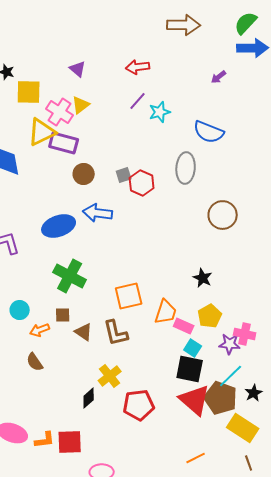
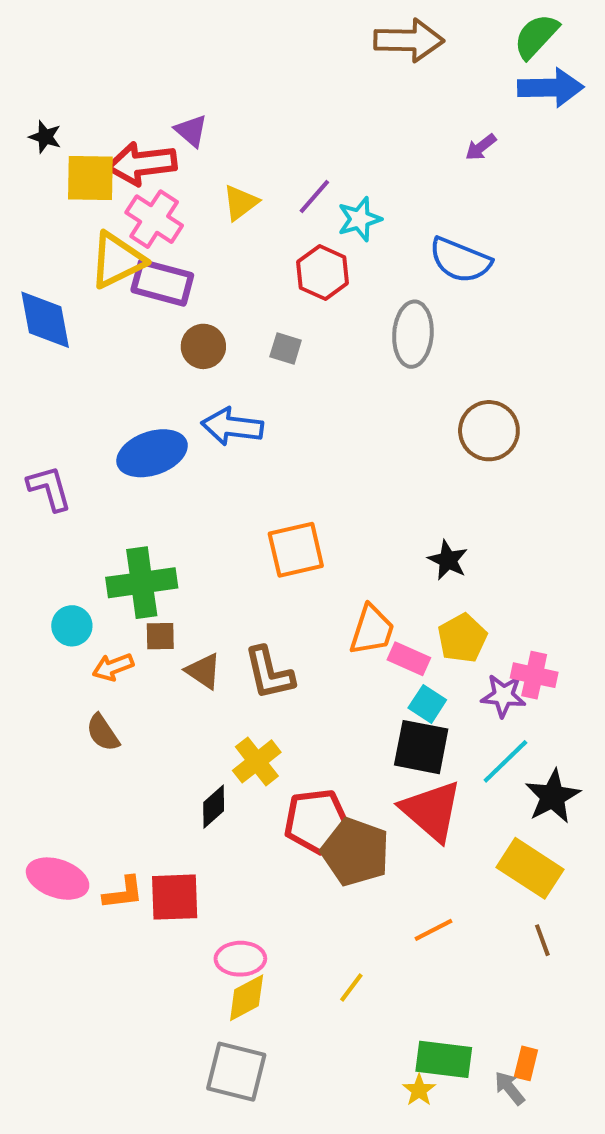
red arrow: (138, 67) -> (142, 164), moved, size x1.4
yellow triangle: (81, 105) -> (240, 203), moved
gray square: (124, 175) -> (286, 348), turned 35
red hexagon: (142, 183) -> (323, 272), moved
green cross: (70, 276) -> (142, 583), moved, turned -36
orange square: (129, 296) -> (296, 550), moved
black star: (254, 393) -> (553, 796), size x1.5
brown pentagon: (221, 398) -> (355, 852), moved

